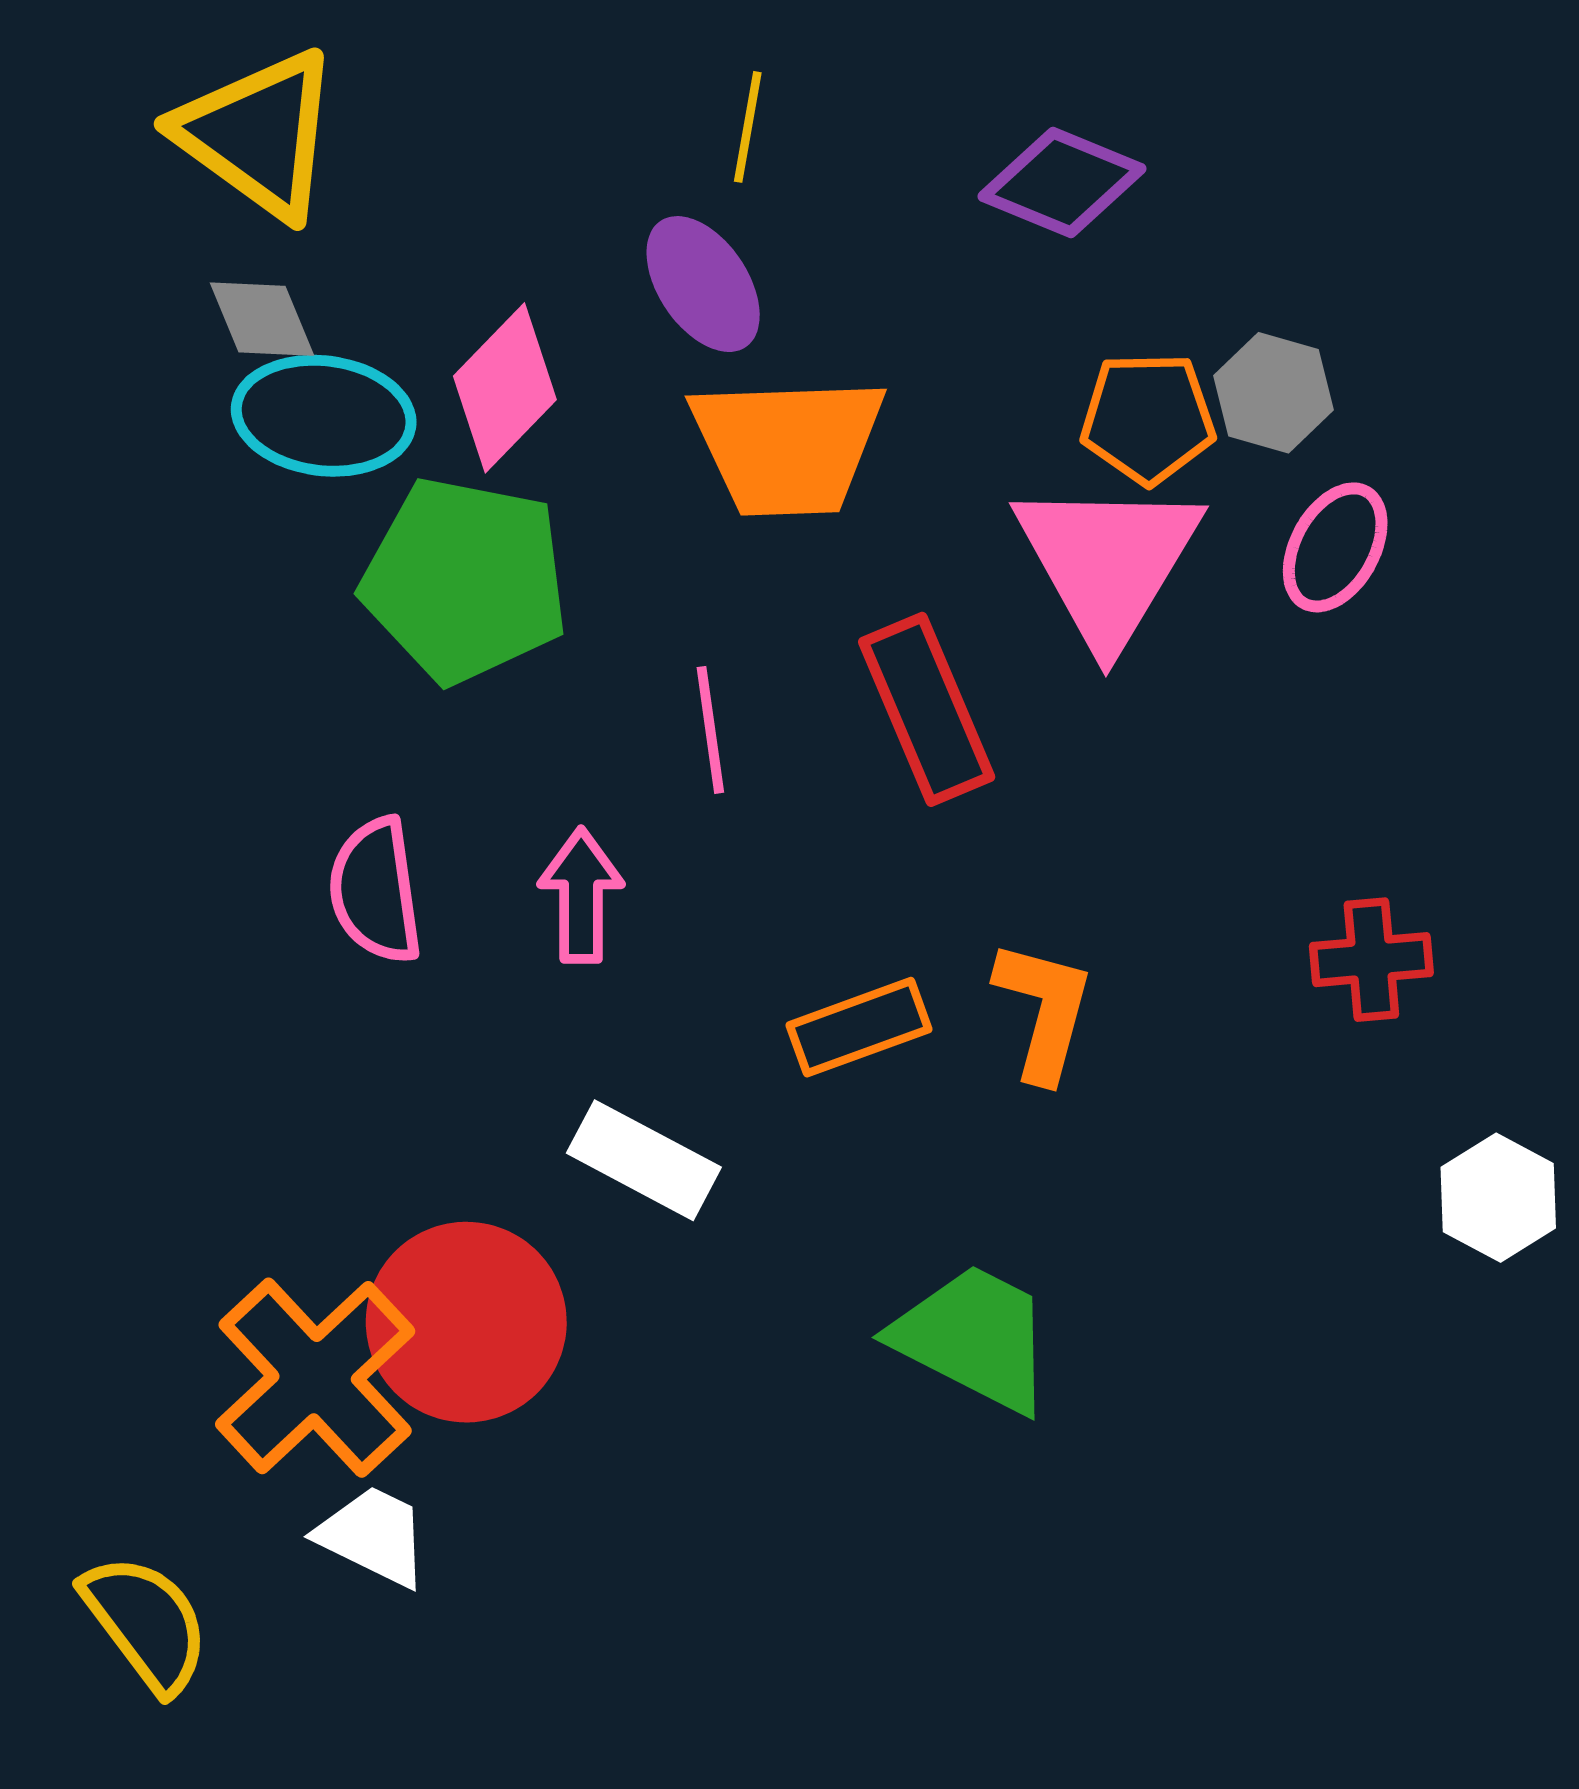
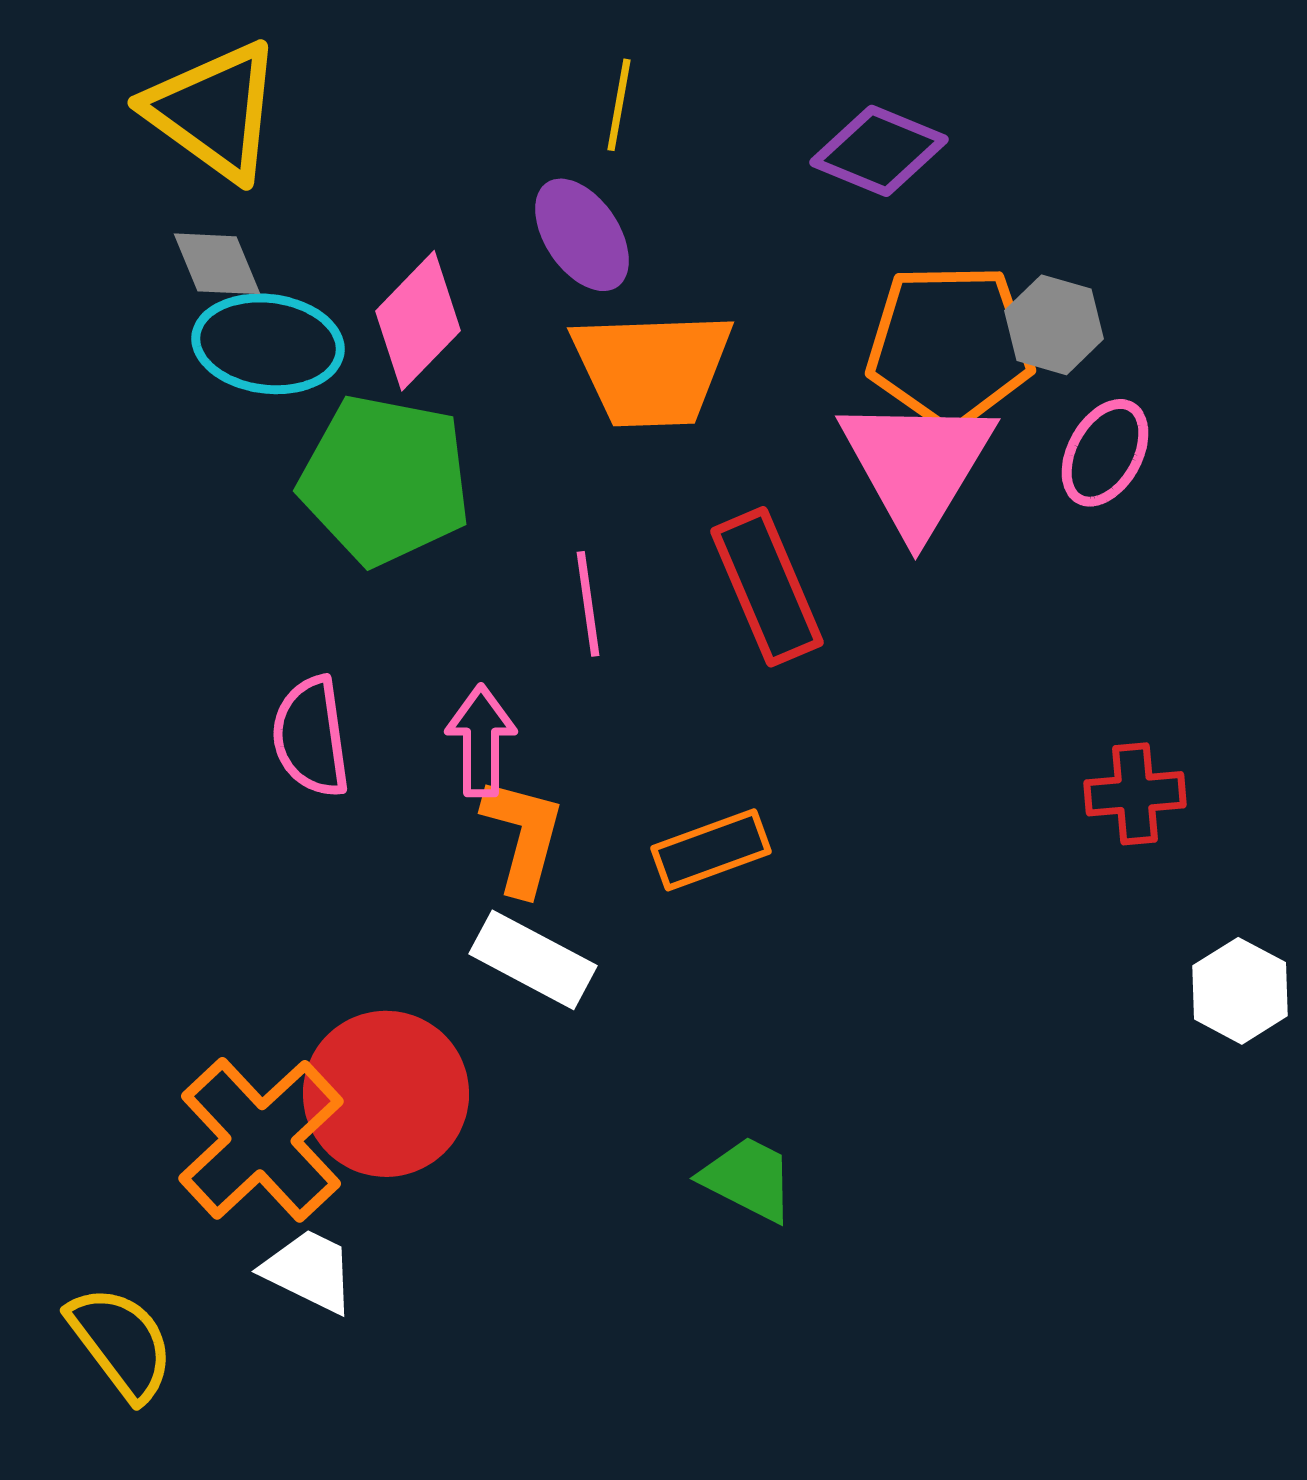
orange pentagon: (1148, 418) -> (950, 346), size x1.5
orange L-shape: (1044, 1010) -> (523, 836), moved
green trapezoid: (974, 1338) -> (748, 1179), moved, size x0.7

